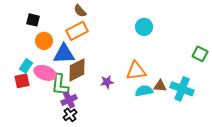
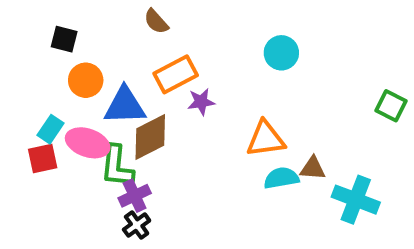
orange rectangle: (77, 31) -> (176, 74), moved
purple star: (107, 82) -> (201, 102), moved
cyan cross: (182, 89) -> (356, 200), moved

